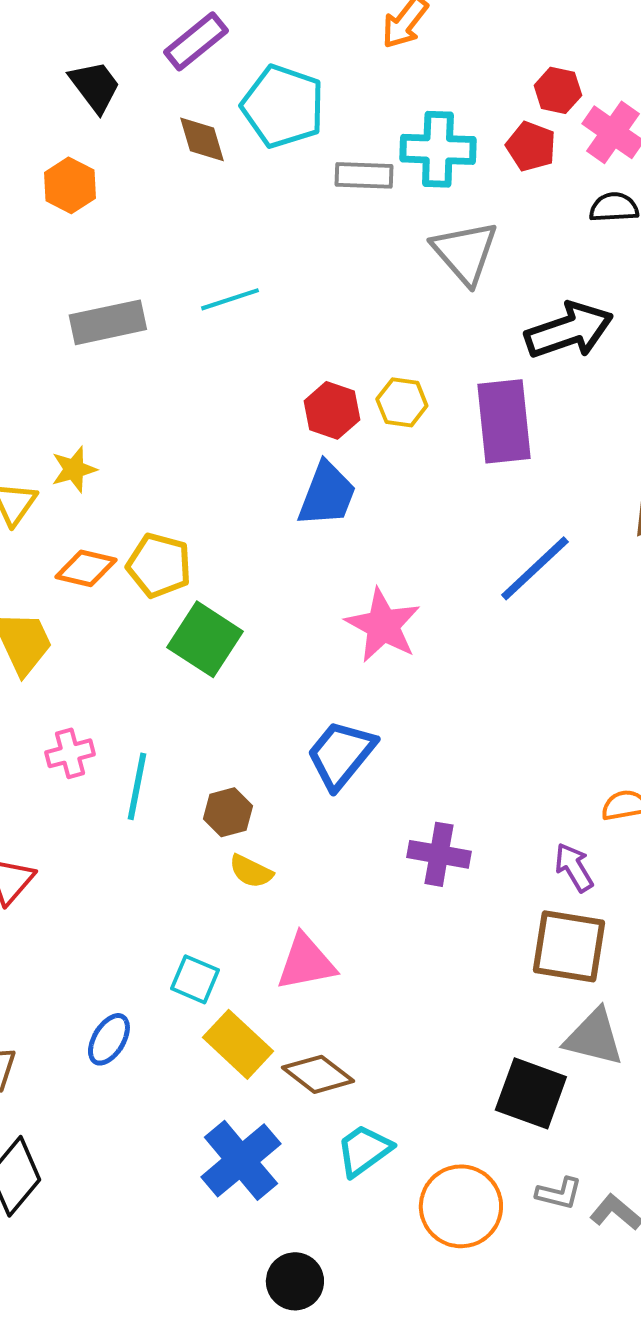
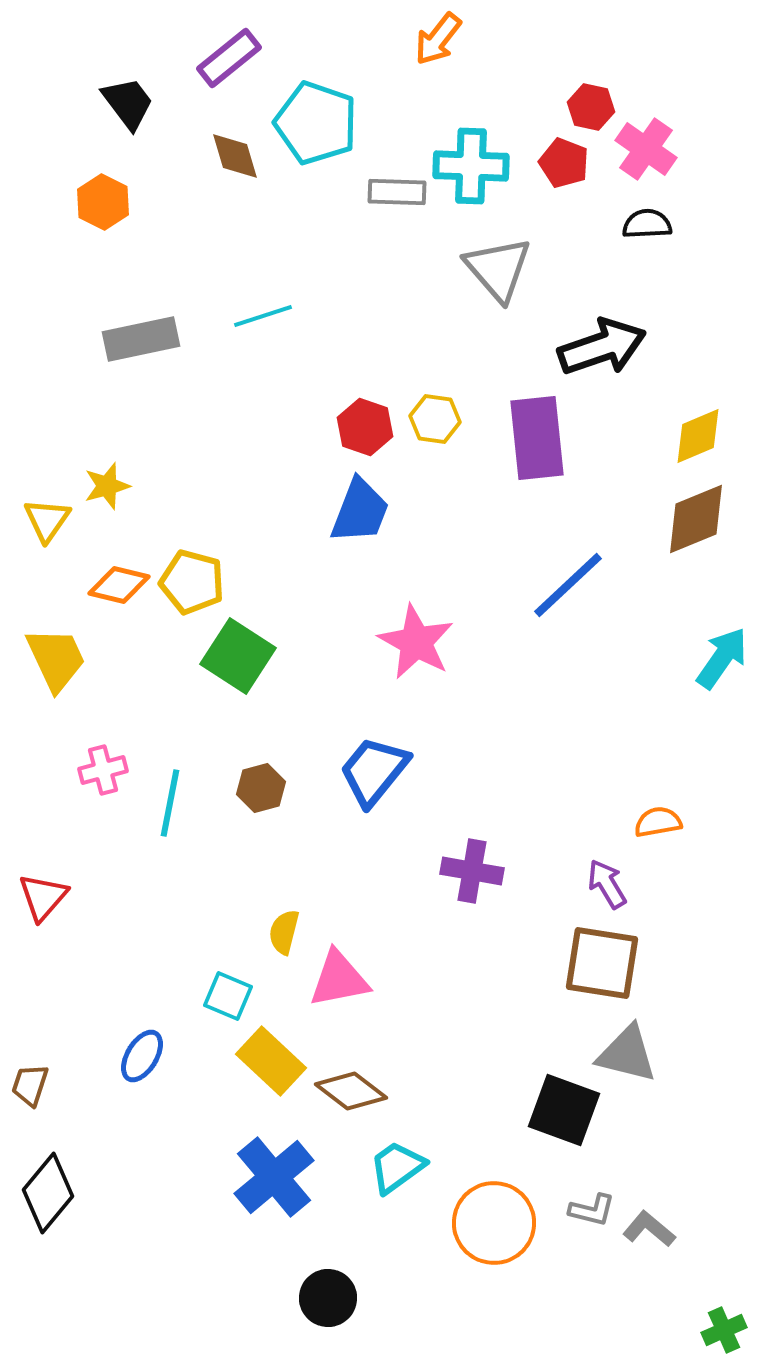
brown hexagon: (228, 812) -> (261, 788), moved
yellow semicircle: (251, 871) -> (284, 932), moved, turned 78

